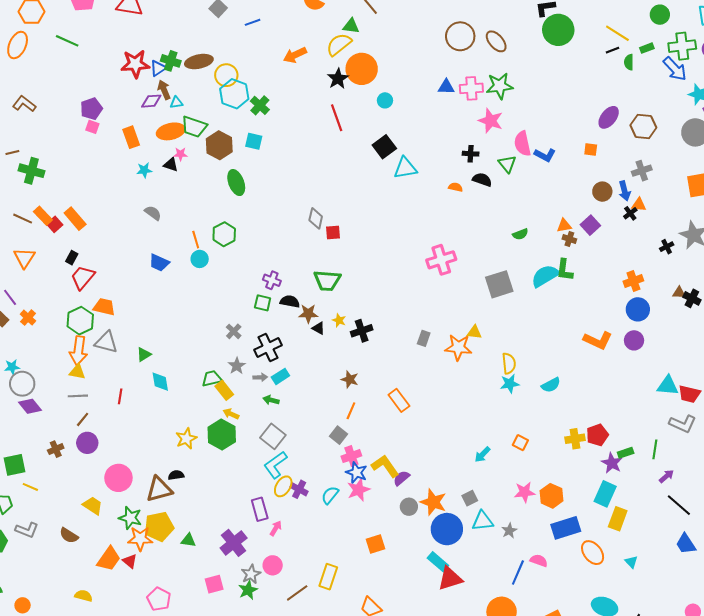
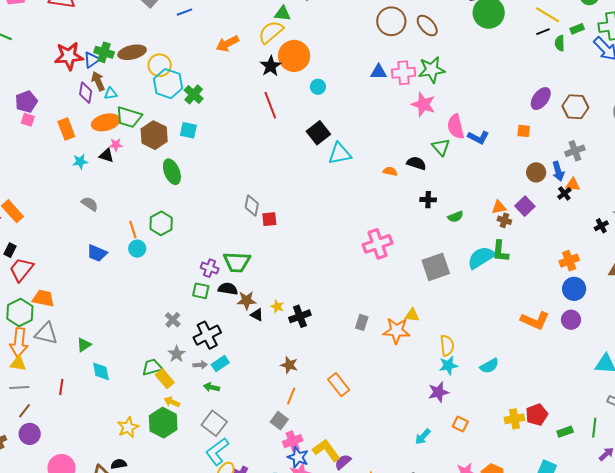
purple diamond: (151, 101) -> (86, 93), turned -75
black cross: (471, 154) -> (428, 200), moved
green trapezoid: (327, 280) -> (237, 262), moved
purple star: (612, 463) -> (438, 392), moved, turned 30

